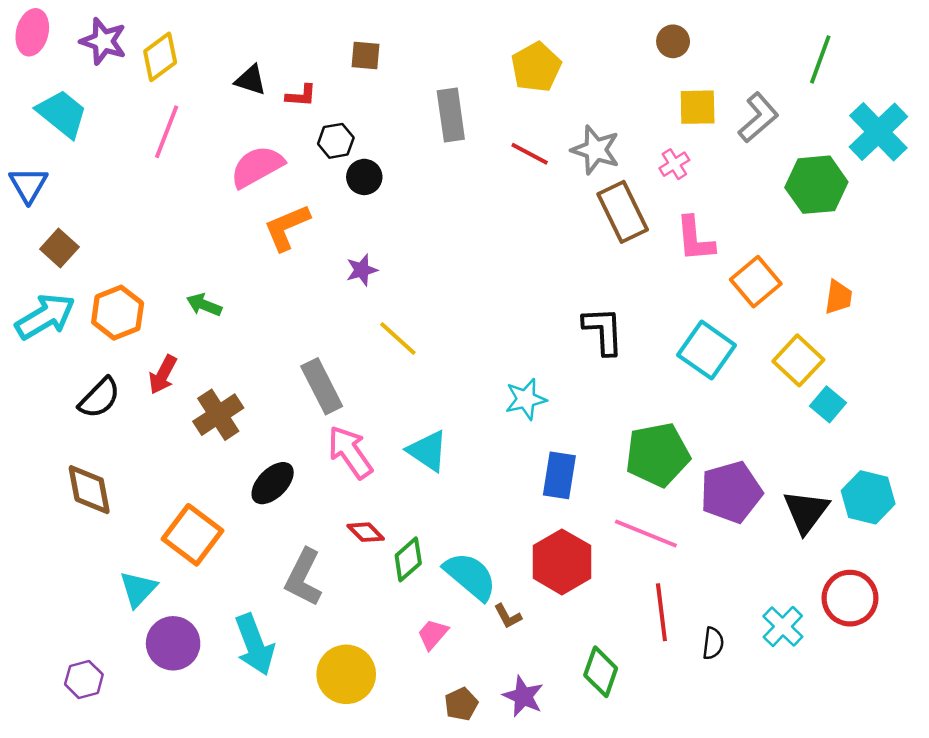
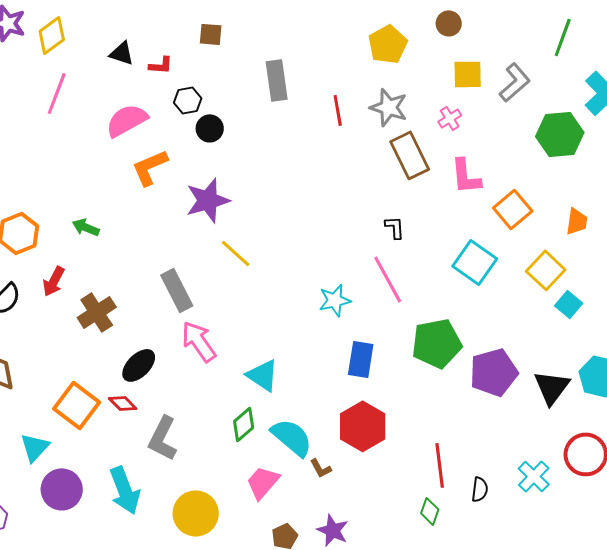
yellow pentagon: (536, 67) -> (388, 44), moved
red line: (530, 154) -> (338, 110), turned 52
purple star: (362, 270) -> (208, 200), size x1.8
black L-shape: (603, 331) -> (395, 227), moved, size x0.6
cyan triangle: (428, 451) -> (263, 375), moved
red diamond: (366, 532) -> (123, 403), moved
pink line: (646, 534) -> (388, 279), moved, turned 39
pink trapezoid: (433, 634) -> (263, 482), size x1.4
green diamond: (601, 672) -> (430, 511), moved, size x0.7

